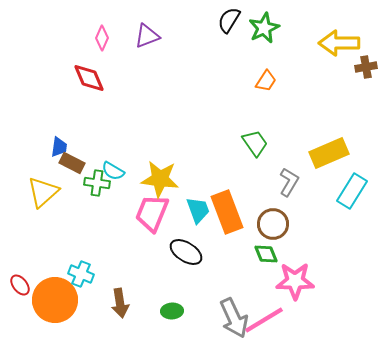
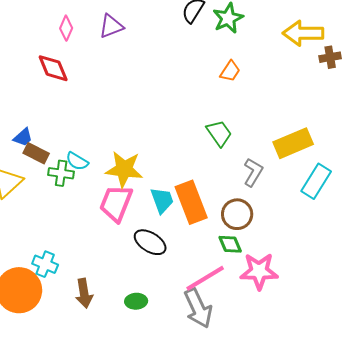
blue trapezoid: (59, 147) -> (23, 137), turned 40
pink line: (264, 320) -> (205, 278), moved

